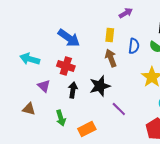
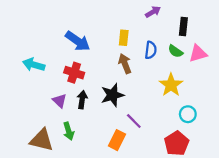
purple arrow: (126, 13) -> (153, 12), moved
purple triangle: (44, 86) -> (60, 101), moved
brown triangle: (29, 109) -> (42, 140), moved, size x1.6
orange rectangle: (87, 129) -> (117, 140), moved, turned -36

